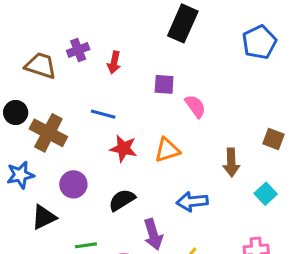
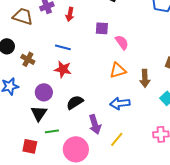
brown cross: (48, 133) -> (28, 59), size x0.6
red star: (123, 148) -> (63, 69), moved
orange triangle: (167, 150) -> (118, 70), moved
black triangle: (44, 217) -> (39, 113), moved, turned -30

